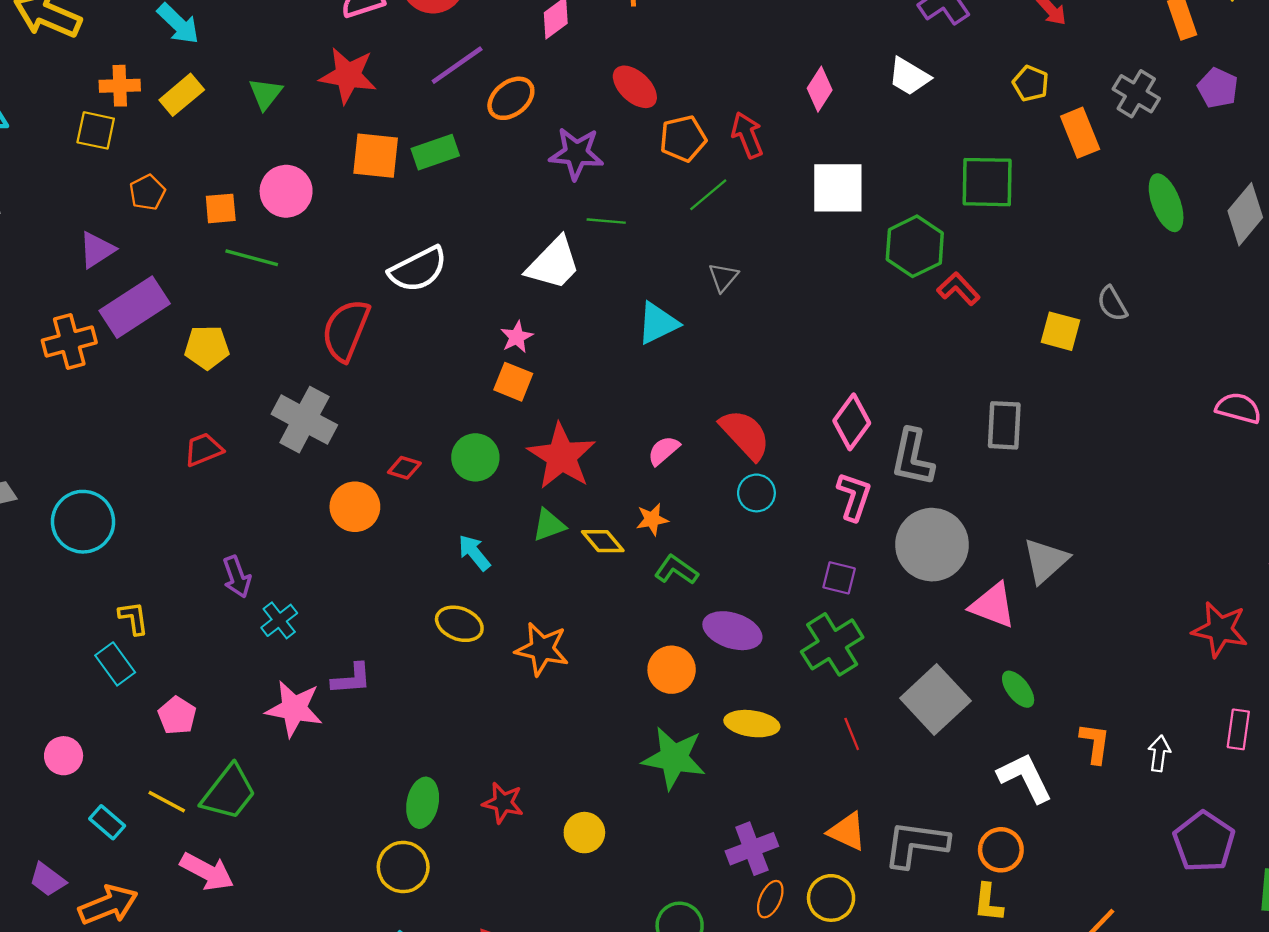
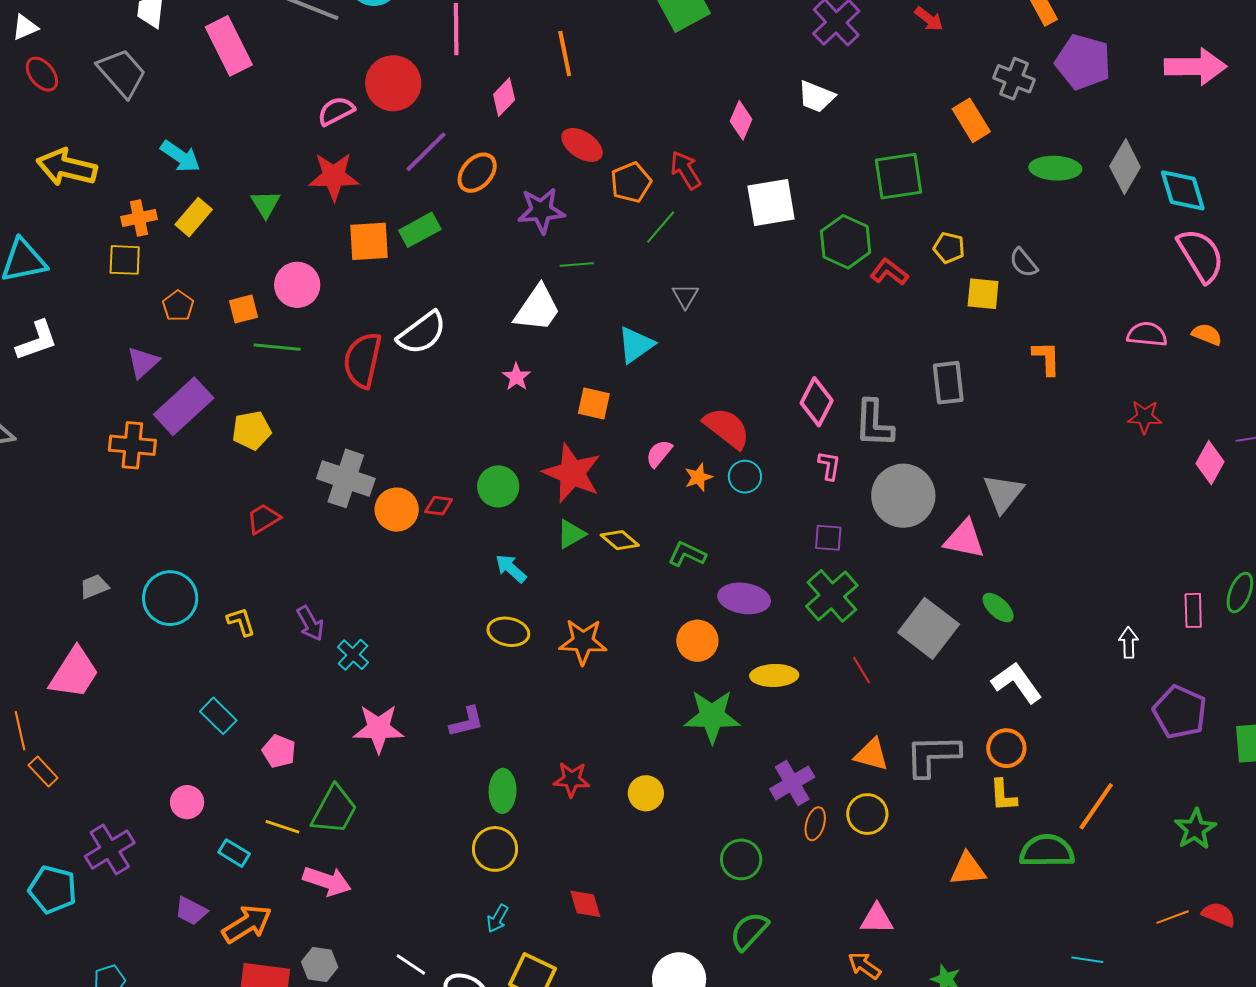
yellow pentagon: (1031, 83) -> (949, 248), moved
purple pentagon: (1218, 88) -> (1083, 62), size x1.6
green ellipse: (1166, 203) -> (1055, 168), turned -57
red semicircle: (346, 330) -> (363, 360), moved
orange cross: (69, 342) -> (132, 445), turned 30
orange square: (513, 382) -> (594, 404), moved
pink L-shape: (854, 496) -> (829, 466), size x0.7
orange circle: (355, 507) -> (397, 510), moved
orange star: (652, 519) -> (698, 477), moved
yellow L-shape: (133, 618) -> (241, 622), moved
red star: (1220, 630) -> (1145, 417), moved, size x0.7
purple L-shape: (351, 679) -> (467, 722), moved
orange L-shape: (1095, 743) -> (1047, 358), moved

